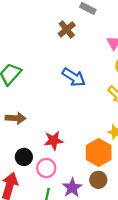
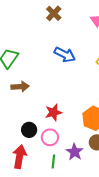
brown arrow: (16, 118) -> (20, 87), moved

